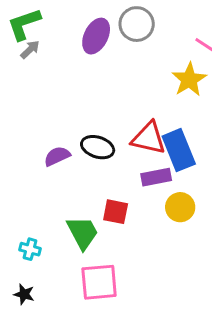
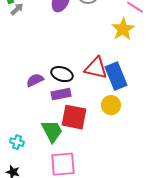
purple rectangle: (156, 177) -> (61, 94), moved
yellow circle: (180, 207) -> (111, 105), moved
red square: (116, 212) -> (74, 117), size x1.5

